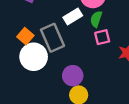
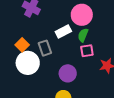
gray rectangle: (52, 38) -> (45, 48), size x0.7
purple circle: (73, 76) -> (68, 73), moved

